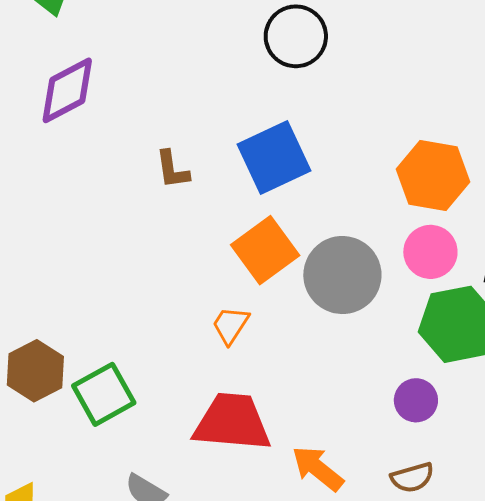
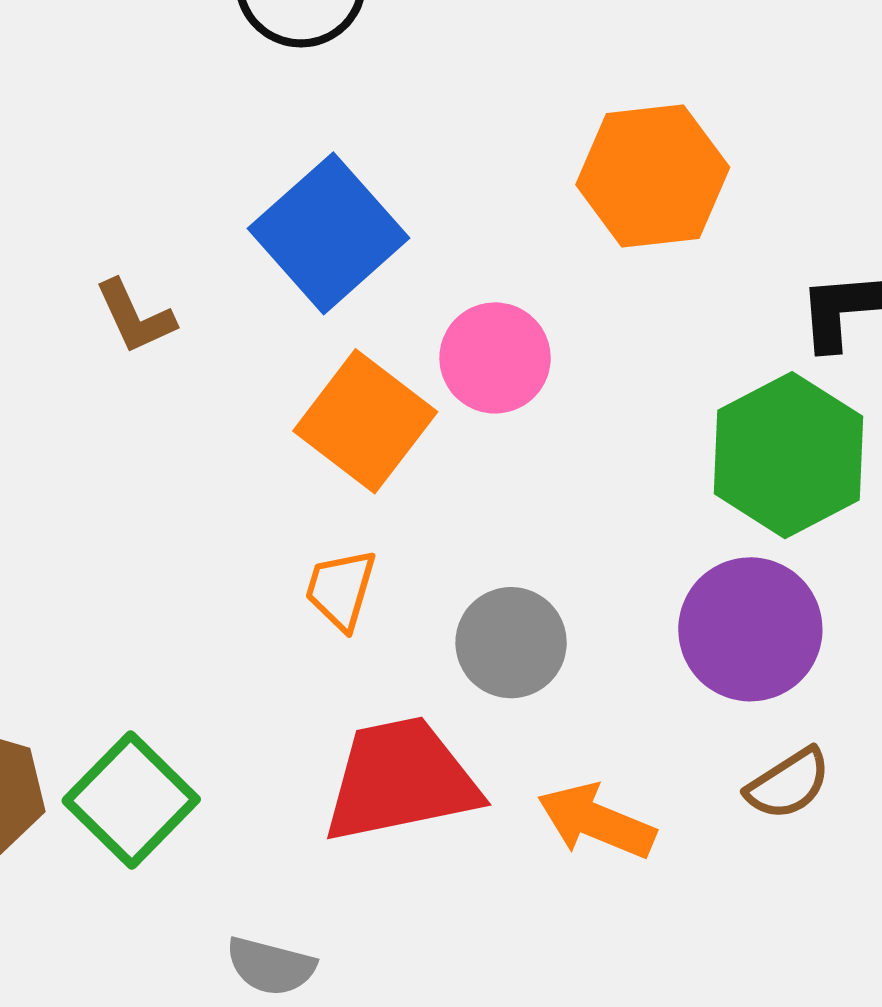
pink circle: (430, 252) -> (495, 358), moved
gray circle: (342, 275) -> (511, 643), moved, size x0.7
purple circle: (416, 400) -> (750, 629), size x1.6

